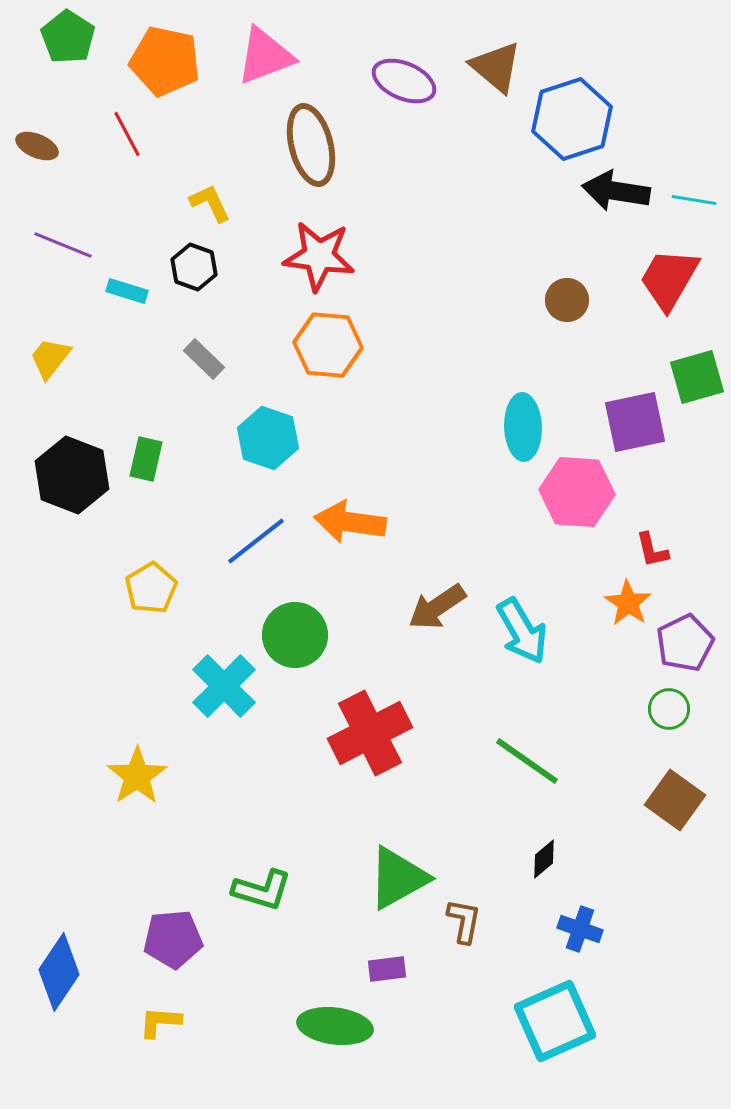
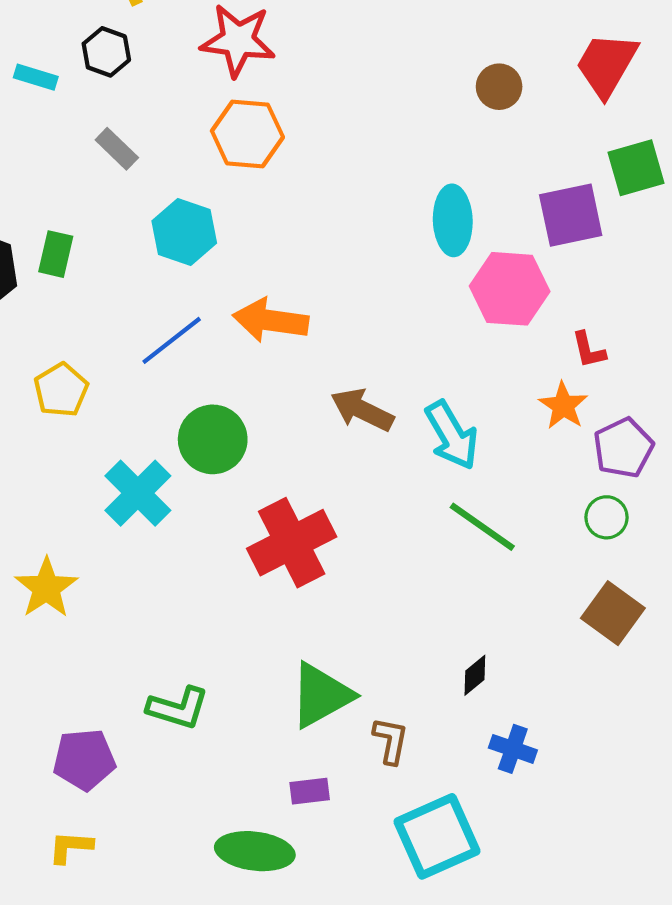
brown arrow: (437, 607) -> (362, 410), turned 60
green line: (527, 761) -> (482, 527), moved
cyan square: (555, 1021) -> (437, 836), moved

